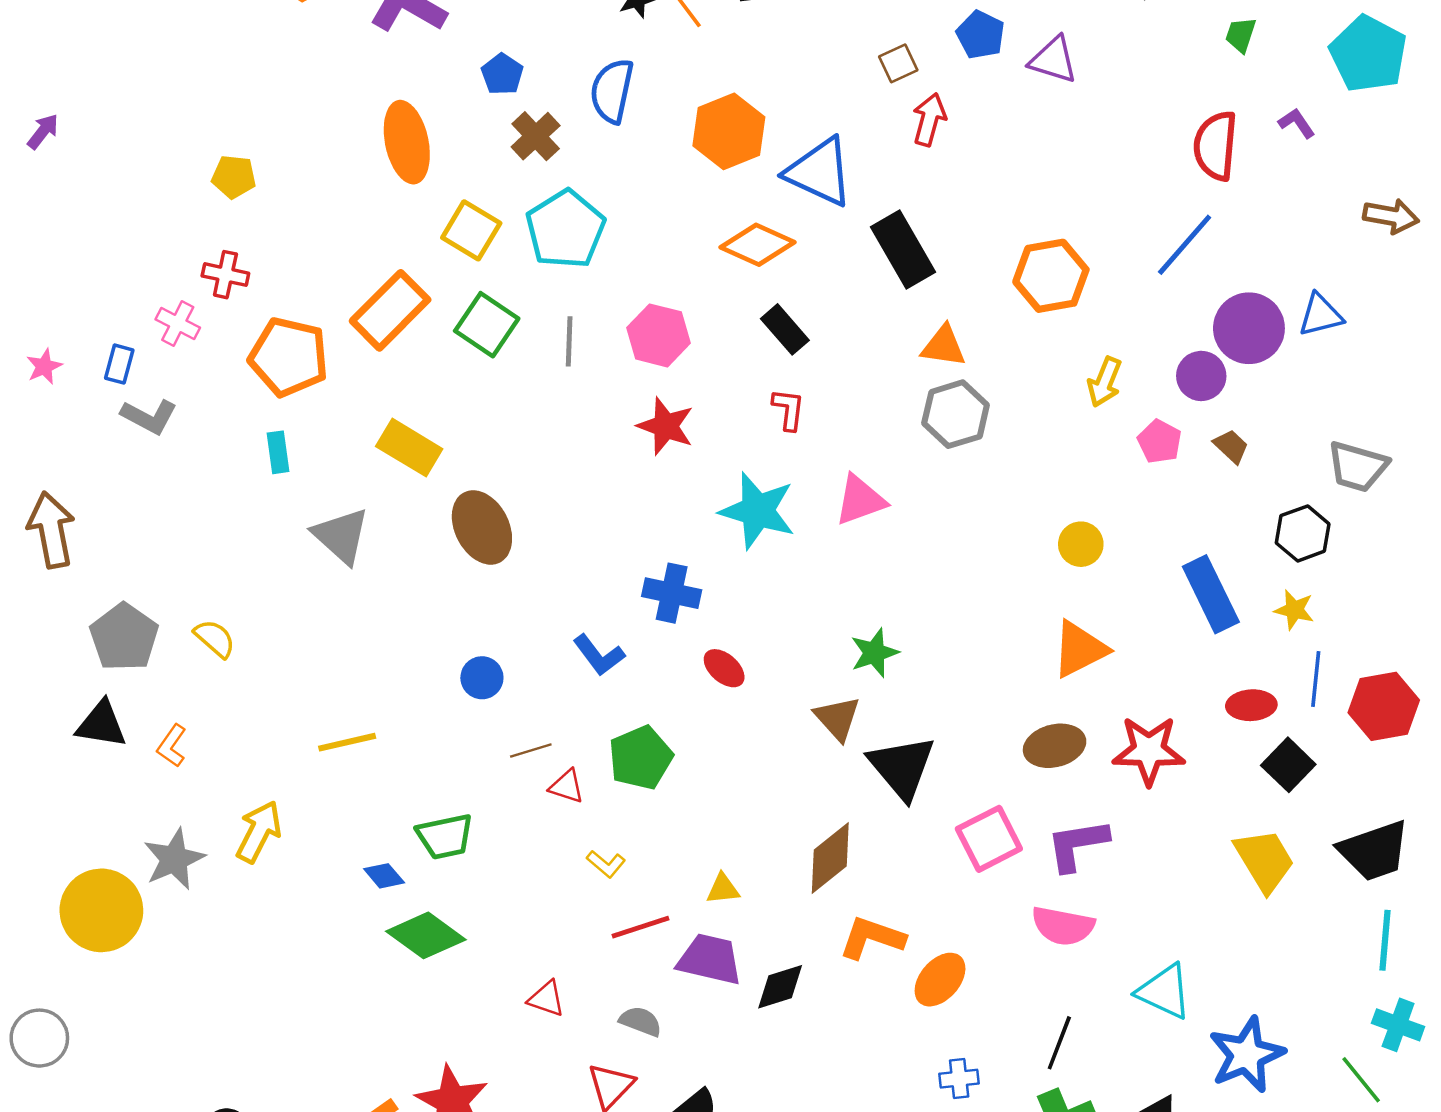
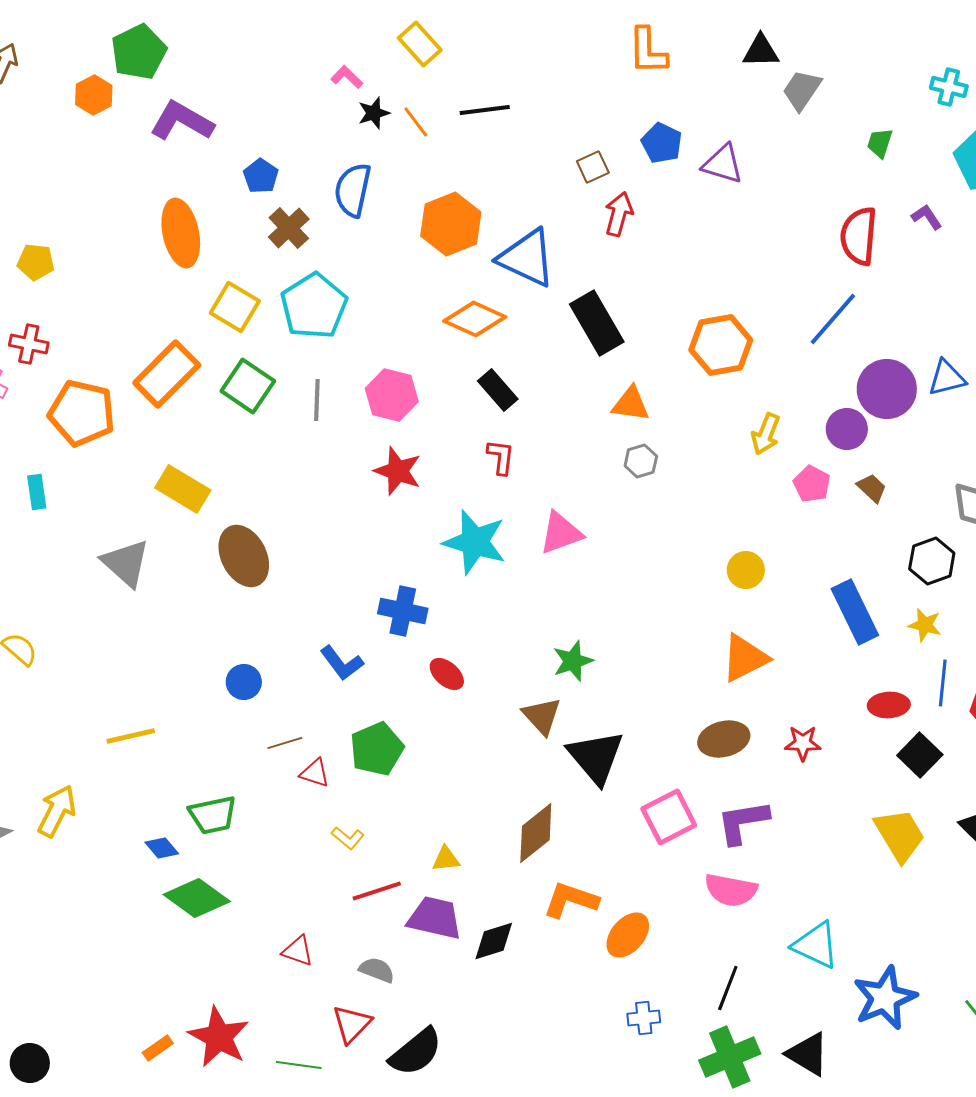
gray hexagon: (956, 414) -> (641, 461), size x0.6
cyan rectangle: (278, 452) -> (37, 492), moved
red star: (1149, 751) -> (803, 743), size x0.6

